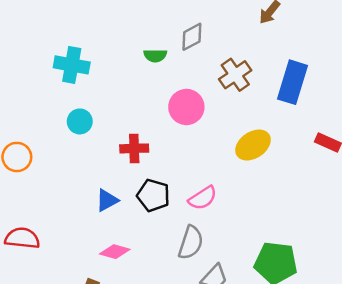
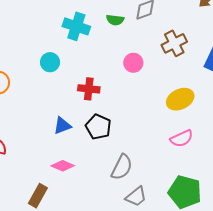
cyan cross: (72, 65) -> (76, 26), moved
pink circle: (186, 107) -> (133, 63), size x0.7
pink semicircle: (203, 198) -> (182, 138), moved

